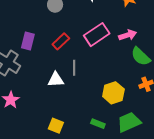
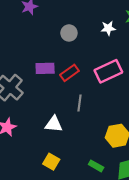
purple rectangle: (28, 41) -> (45, 68), moved, turned 66
white triangle: (56, 80) -> (54, 124), moved

